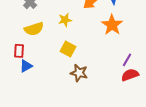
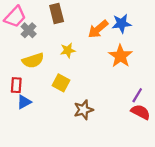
yellow square: (68, 49) -> (61, 83), moved
brown star: (79, 73) -> (83, 110), turned -30
red semicircle: (130, 75) -> (141, 112), turned 48

